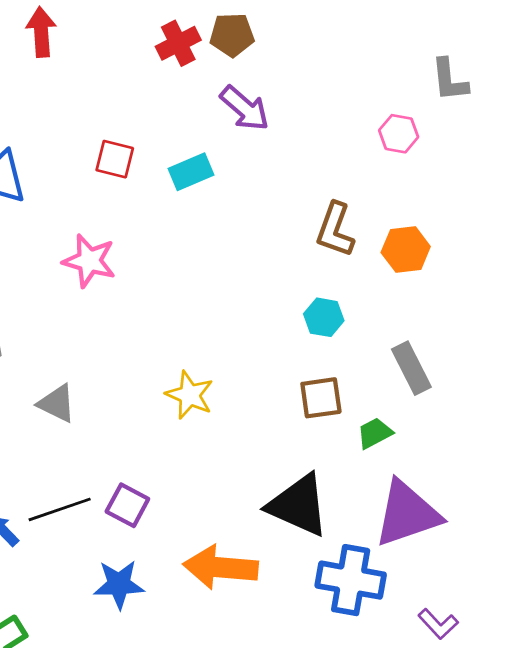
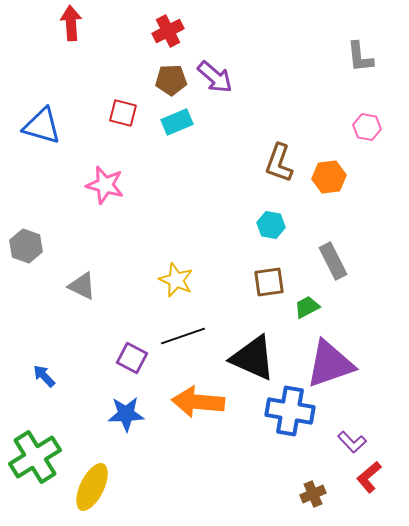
brown pentagon: (232, 35) -> (171, 80), moved
pink hexagon: (399, 134) -> (367, 127), moved
black line: (60, 509) -> (183, 336), moved

